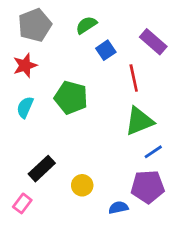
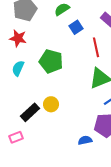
red star: (25, 65) -> (18, 38), turned 30
yellow circle: (82, 185) -> (51, 104), moved
pink rectangle: (22, 203) -> (16, 137), turned 32

